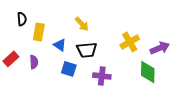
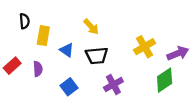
blue square: (69, 69) -> (69, 87), moved, turned 35
green diamond: (148, 72) -> (165, 80), turned 55
purple cross: (102, 76) -> (113, 84), turned -36

